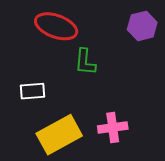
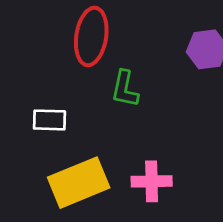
red ellipse: (56, 26) -> (91, 36), turned 72

